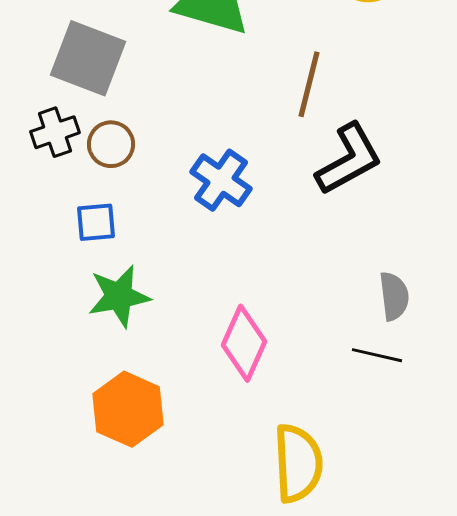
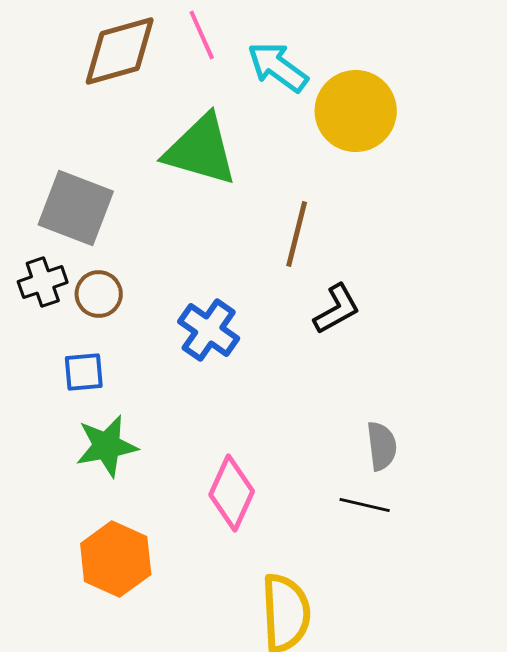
black L-shape: (349, 159) -> (337, 309), size x0.7

